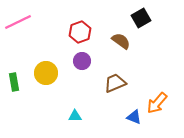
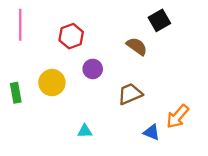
pink line: (18, 22) -> (20, 25), turned -64
red hexagon: (80, 32) -> (71, 36), moved

